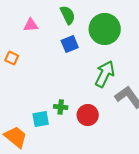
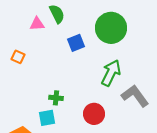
green semicircle: (68, 15) -> (57, 14), moved
green cross: (61, 107) -> (56, 98), moved

